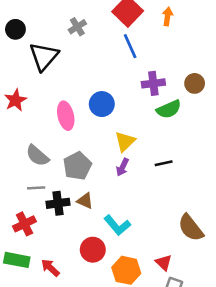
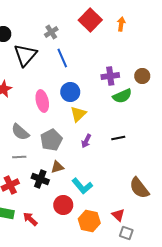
blue line: (130, 46) -> (62, 58), moved
yellow triangle: (125, 141) -> (78, 114), moved
brown triangle: (85, 201) -> (57, 167), turned -40
black cross: (58, 203) -> (40, 179), moved, turned 30

